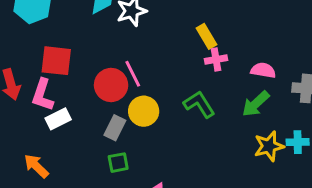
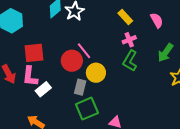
pink cross: (216, 60) -> (129, 40), moved
pink semicircle: (263, 70) -> (157, 20), moved, turned 63
green L-shape: (199, 104) -> (130, 61), turned -105
green square: (118, 163) -> (87, 109), size x1.6

